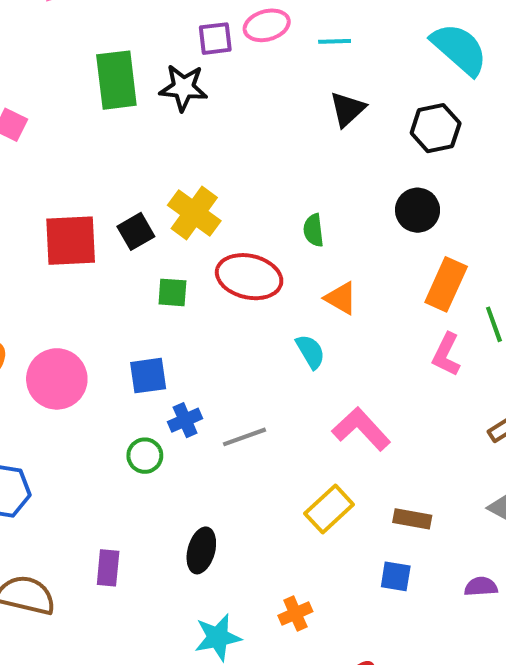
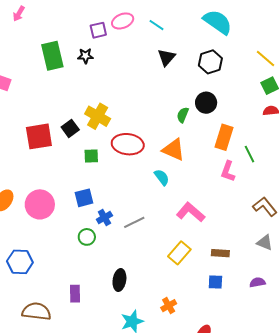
cyan line: (335, 41) -> (156, 25), turned 42
black star: (183, 88) -> (85, 56), size x0.7
green semicircle: (314, 230) -> (183, 115), moved, turned 35
orange triangle: (341, 298) -> (174, 150), size x1.4

